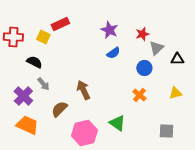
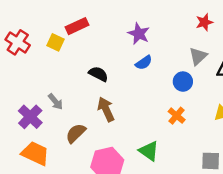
red star: (142, 34) -> (204, 22), moved
red cross: (13, 37) -> (18, 42), turned 30
black semicircle: (34, 62) -> (98, 74), moved

